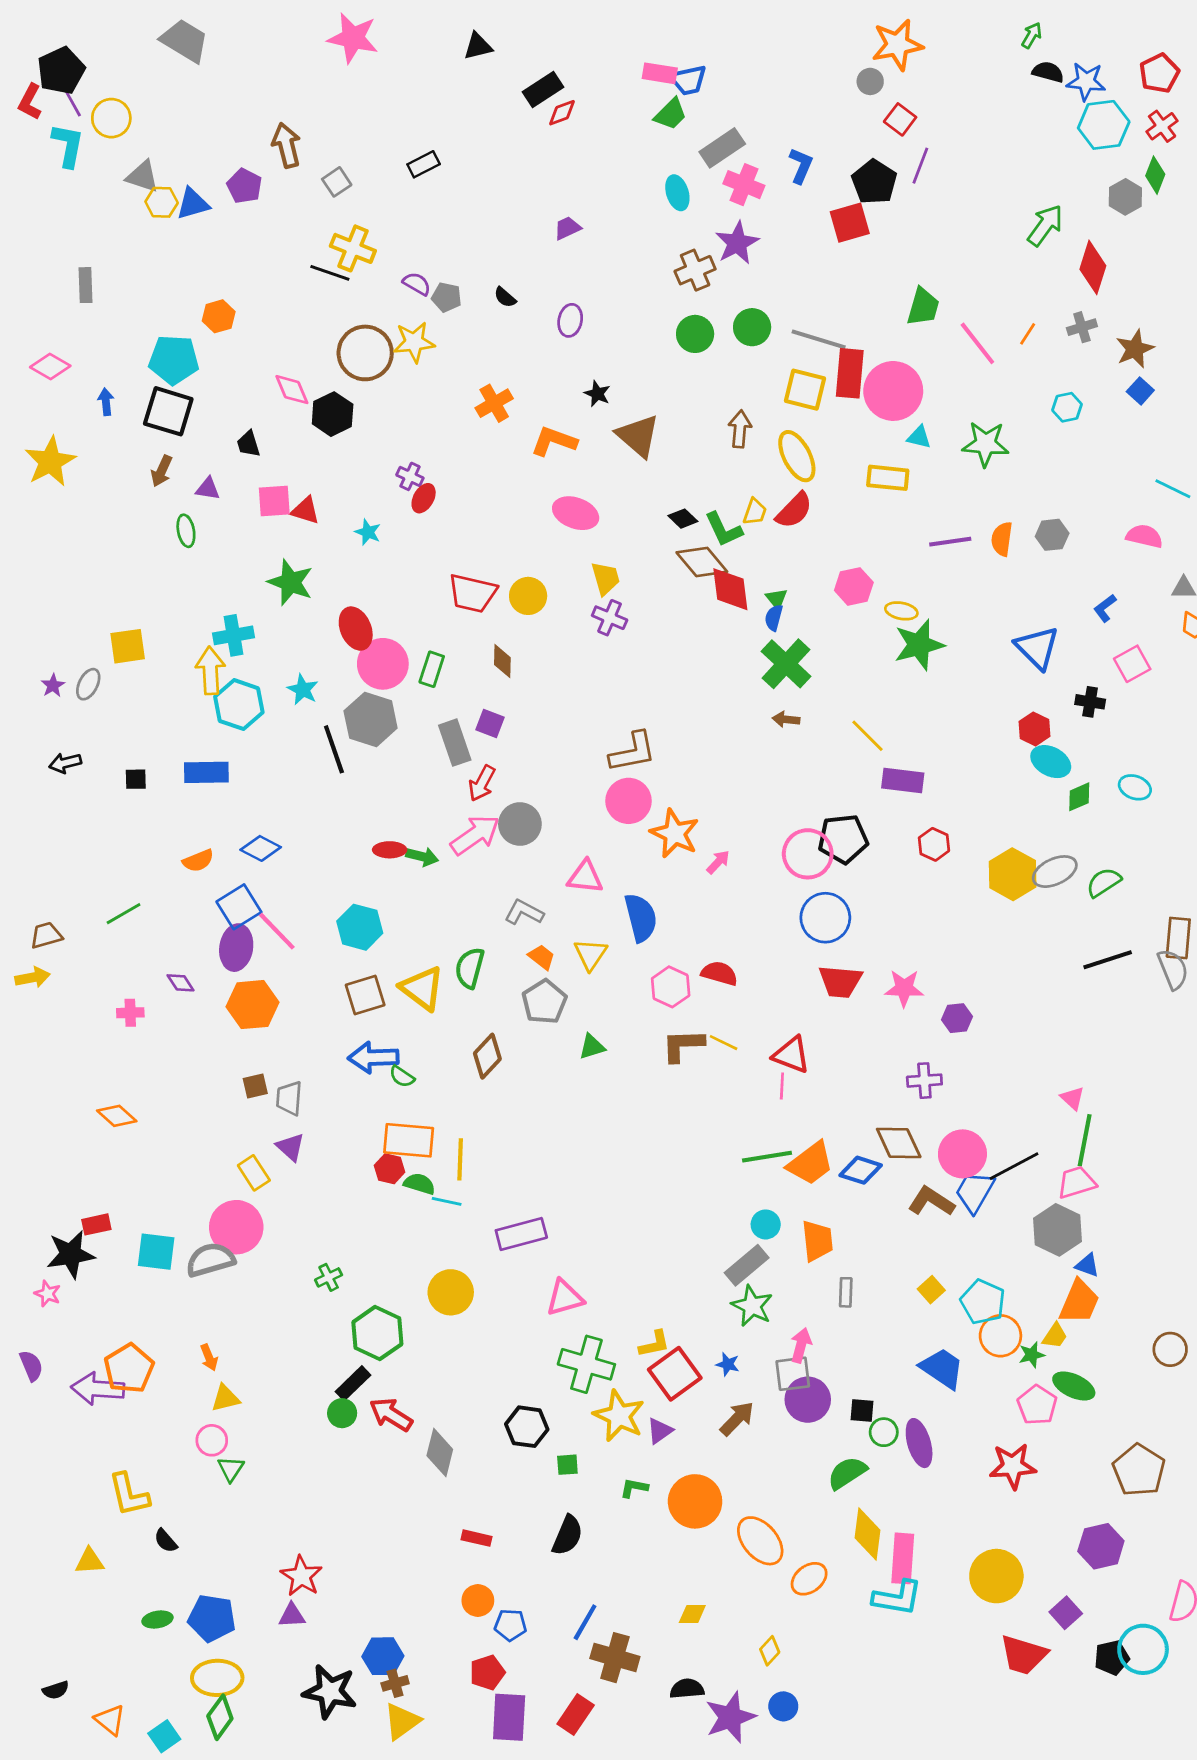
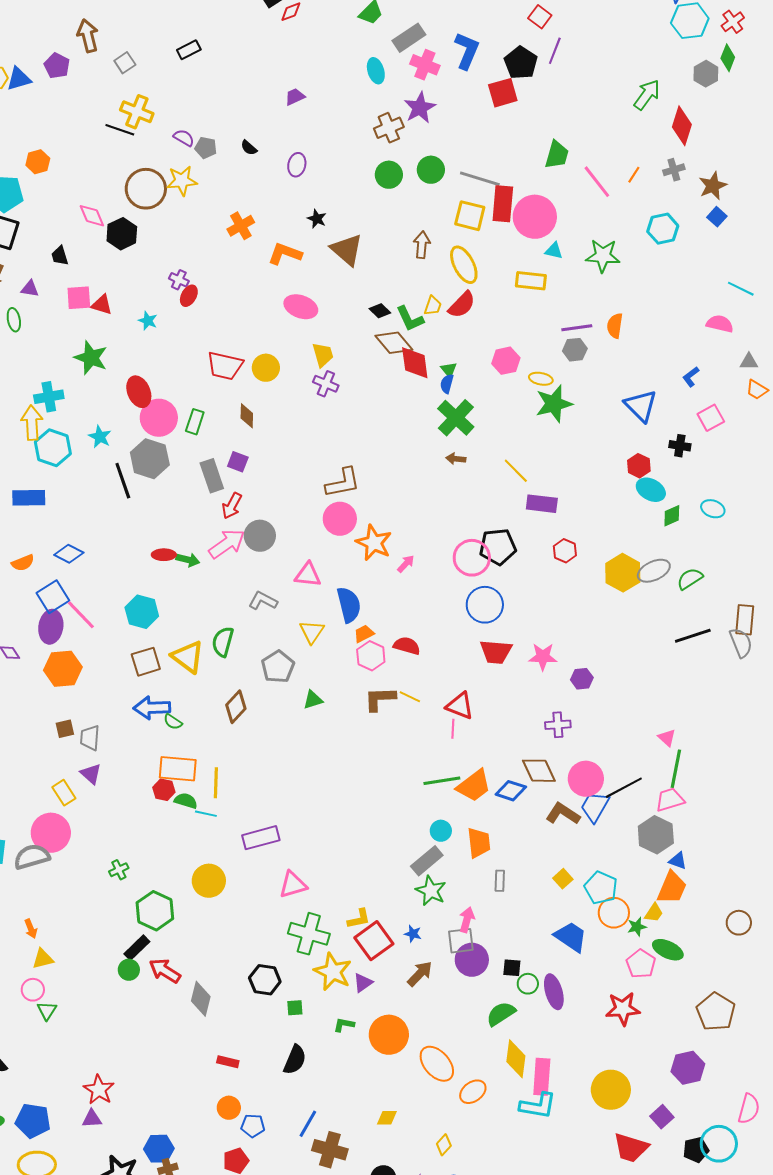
blue L-shape: (801, 166) -> (467, 51), size x1.4
cyan hexagon: (1067, 407) -> (663, 229), size x1.4
gray hexagon: (1052, 535) -> (575, 350), moved
orange trapezoid: (542, 957) -> (364, 634), moved, turned -65

